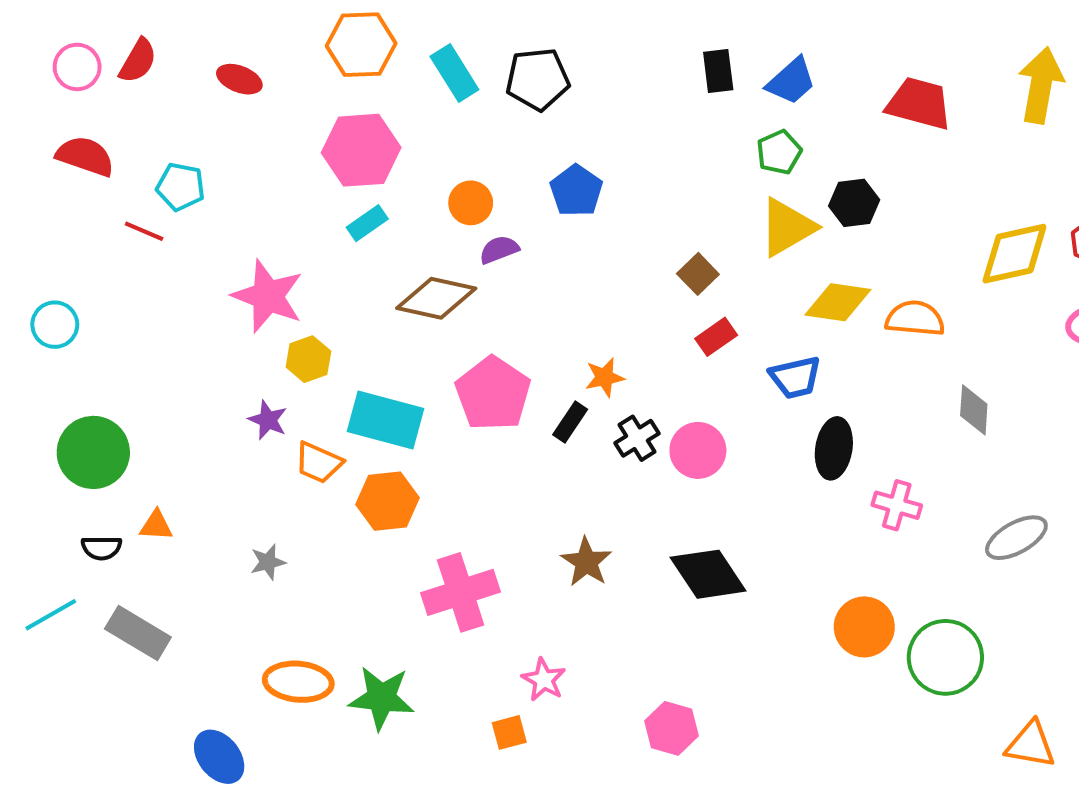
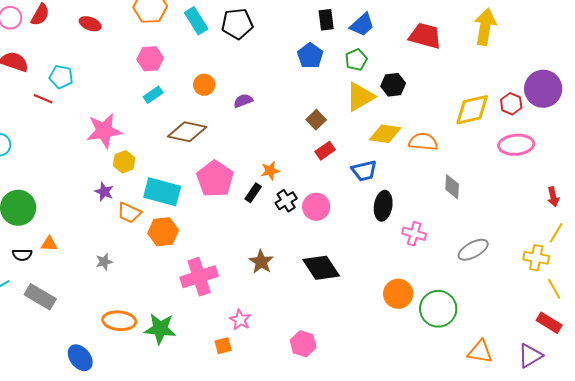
pink hexagon: (361, 150) -> (150, 59), size x0.7
blue pentagon: (576, 191) -> (310, 56), moved
purple semicircle: (499, 250) -> (243, 101), moved
pink star: (268, 296) -> (104, 131), turned -30

